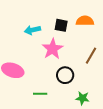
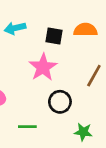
cyan arrow: (32, 30) -> (15, 28), moved

